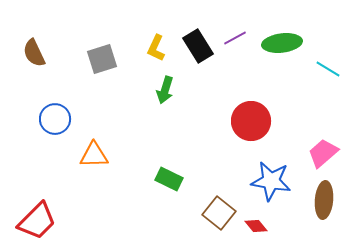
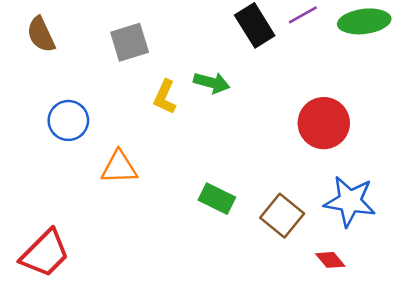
yellow L-shape: (156, 48) -> (165, 97), moved
green arrow: (165, 90) -> (212, 83), turned -92
brown square: (219, 213) -> (282, 216), moved

